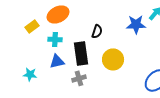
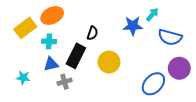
yellow rectangle: (32, 26) -> (25, 28), size x1.5
black rectangle: (81, 53) -> (76, 56), turned 35
gray cross: (79, 78) -> (65, 82), moved

